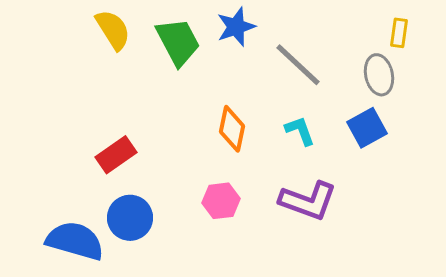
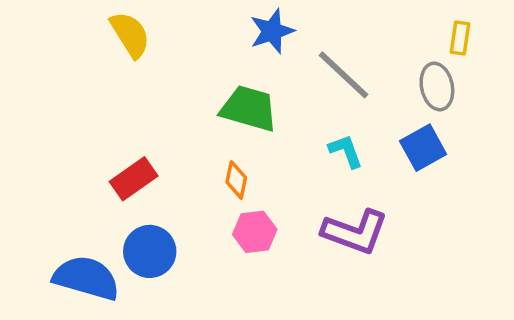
green trapezoid: (178, 42) -> (249, 108), moved, turned -46
orange diamond: (232, 129) -> (236, 180), moved, size x0.7

